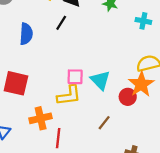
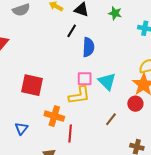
blue semicircle: (26, 34) -> (88, 47), moved
red circle: (128, 97) -> (135, 104), moved
orange cross: (41, 118) -> (54, 116), turned 30

